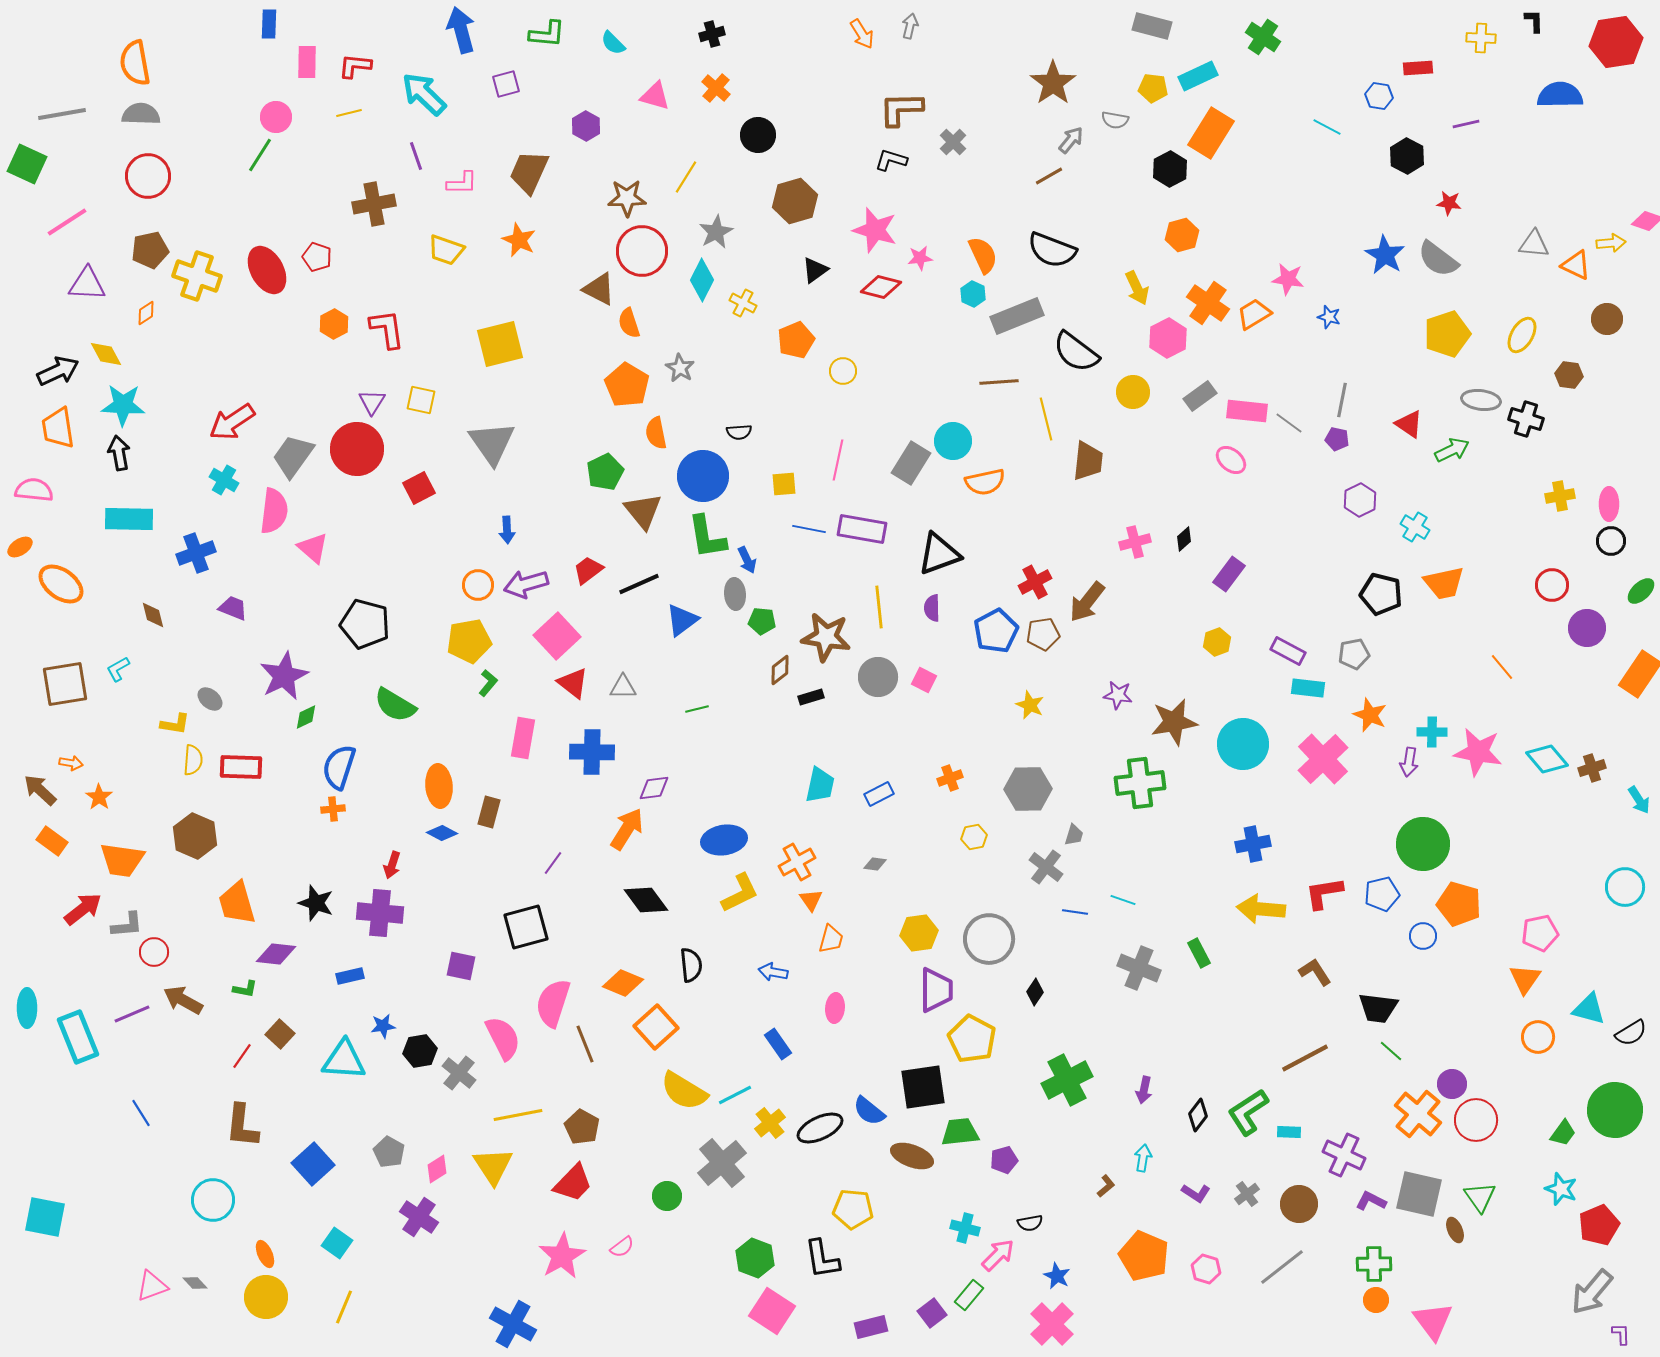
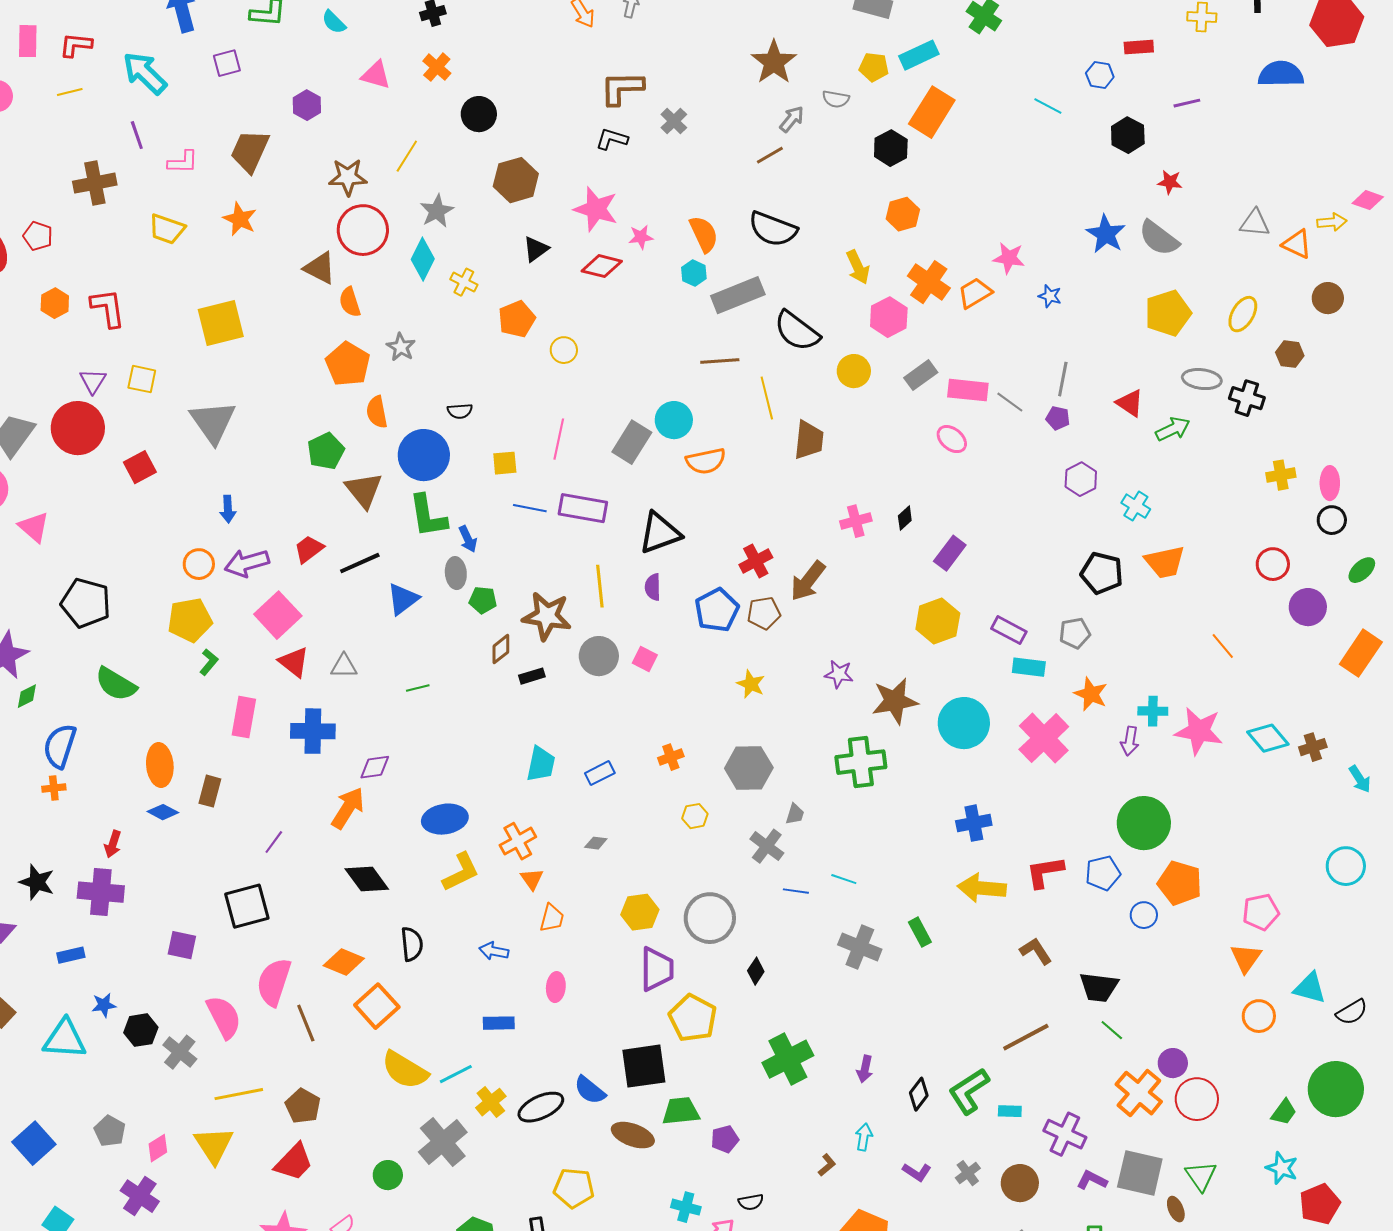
yellow hexagon: (1217, 642) -> (938, 621), size x1.6
blue rectangle: (778, 1044) -> (499, 1023), turned -56

